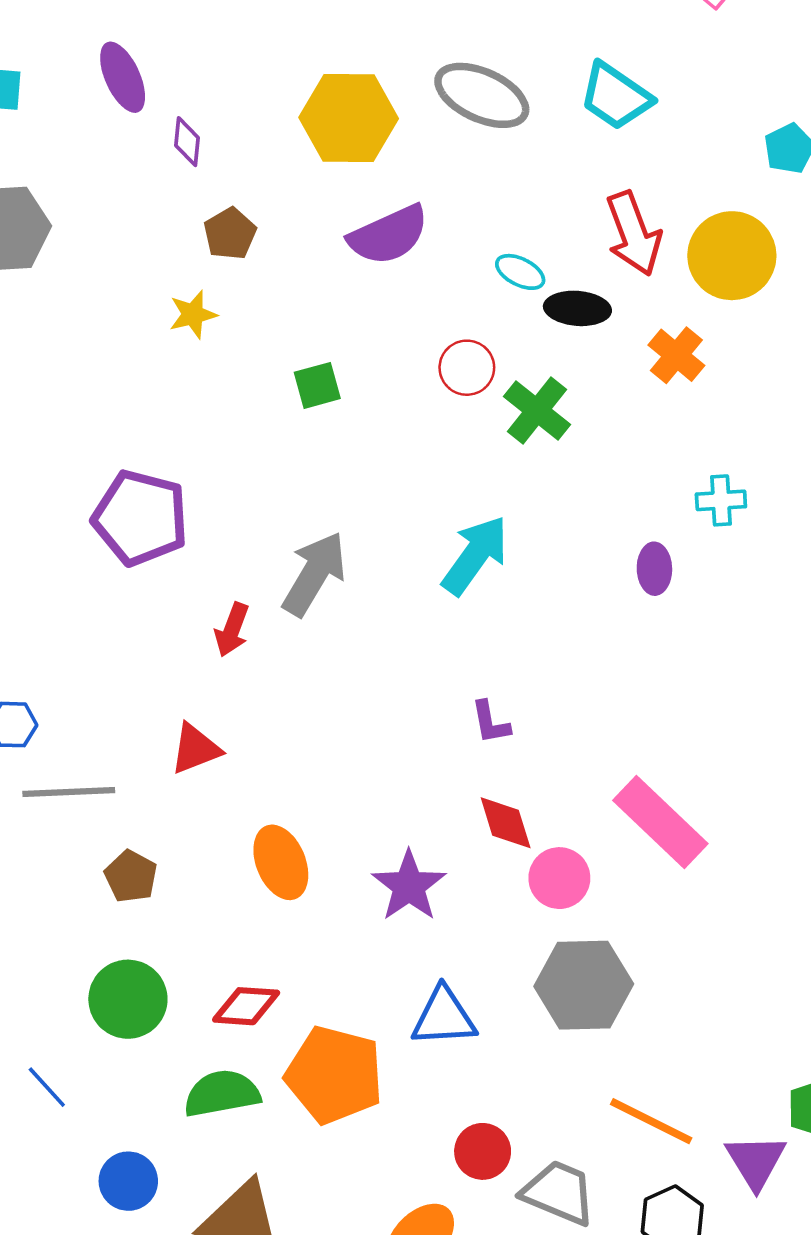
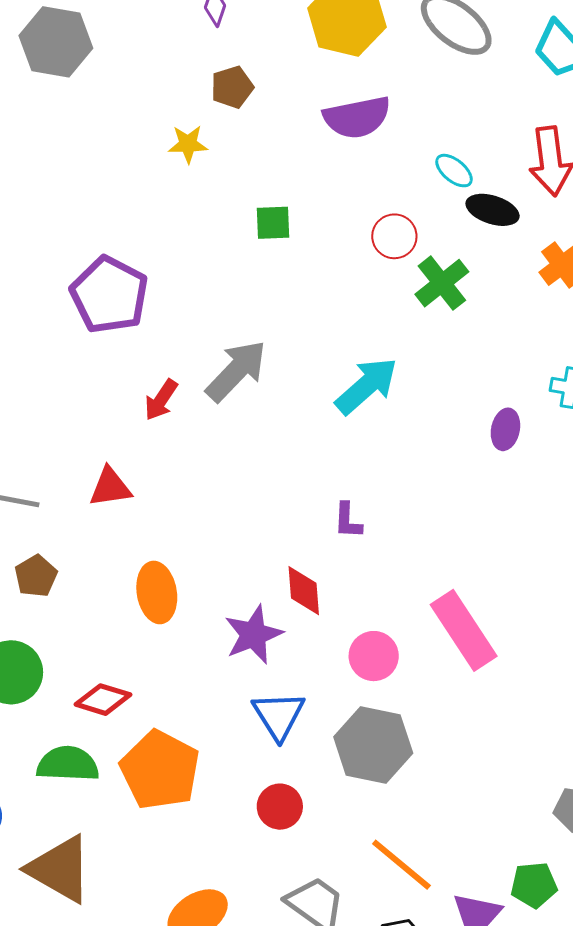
red diamond: (506, 823) -> (304, 591), moved
blue triangle: (444, 1017) -> (279, 715), moved, turned 48
red circle: (483, 1151) -> (280, 807), moved

